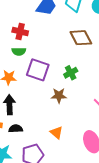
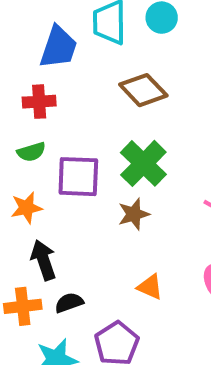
red cross: (20, 31) -> (39, 102), moved
green cross: (71, 73) -> (143, 163), size x1.6

